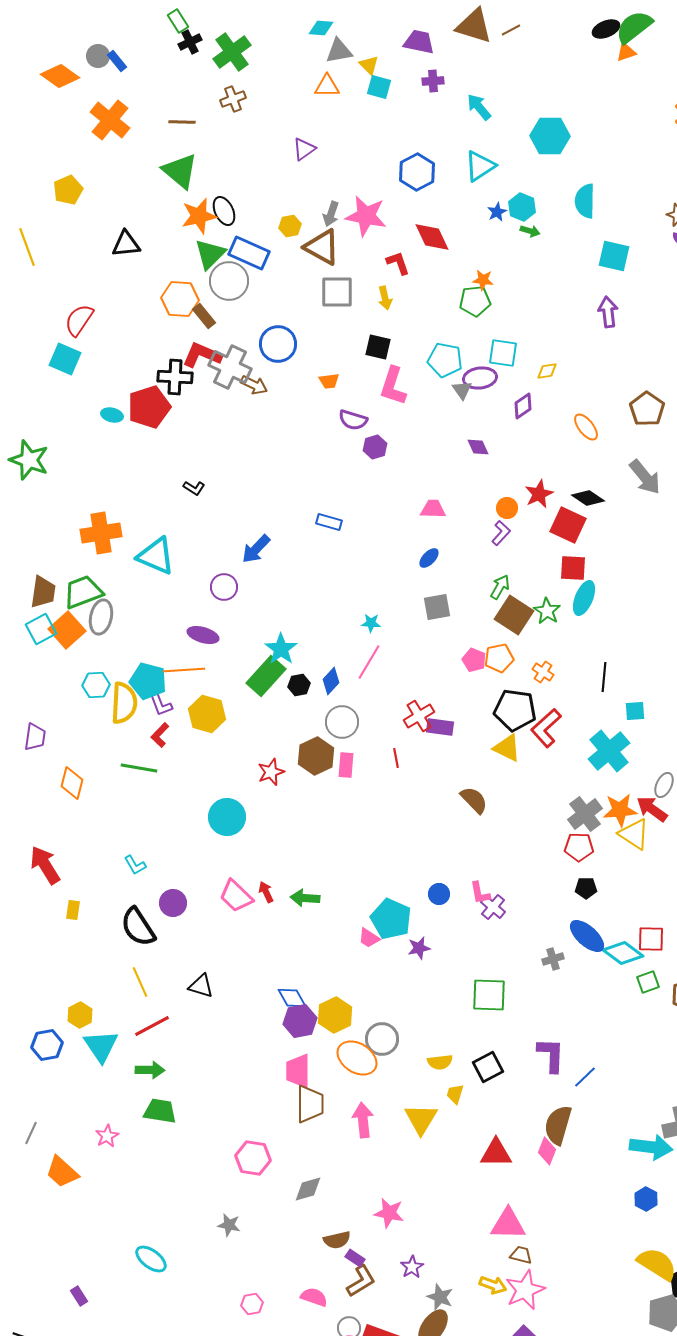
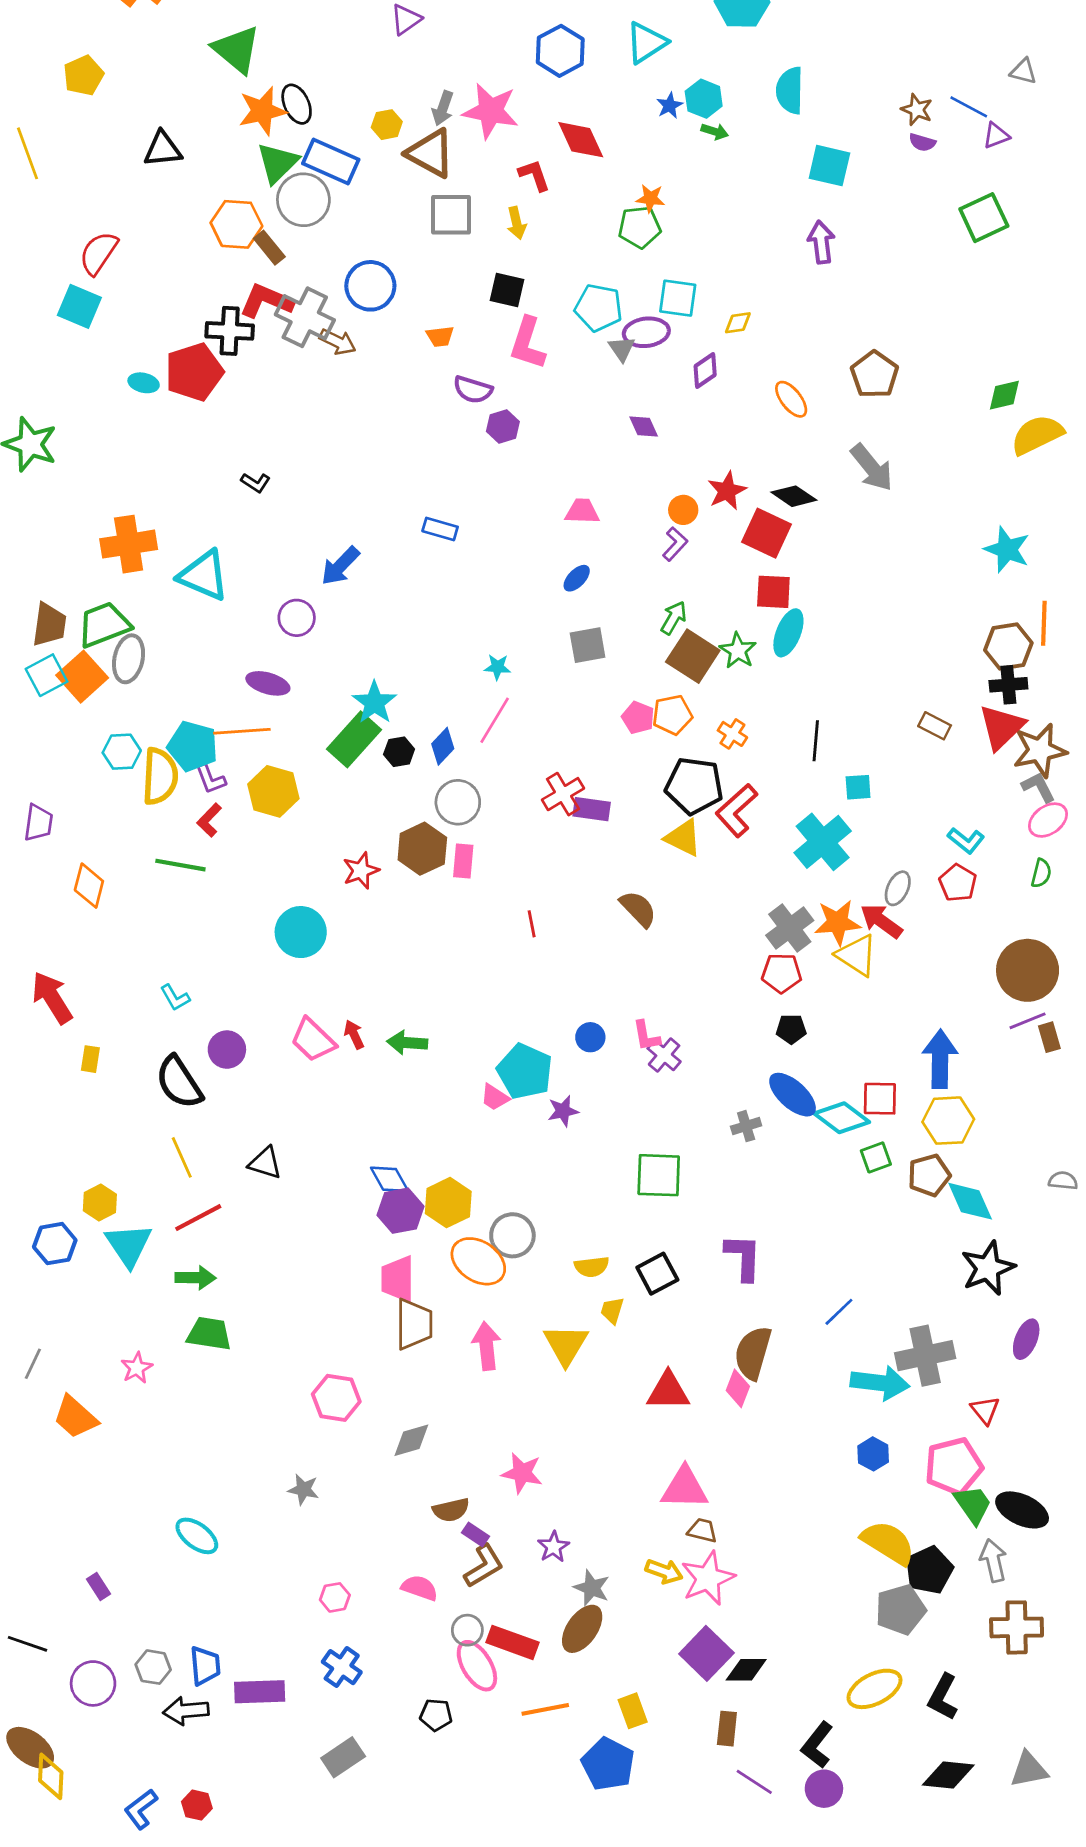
red line: (396, 758) -> (532, 924), moved
blue line: (585, 1077) -> (839, 1312), moved

